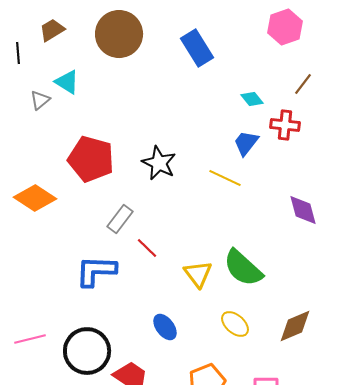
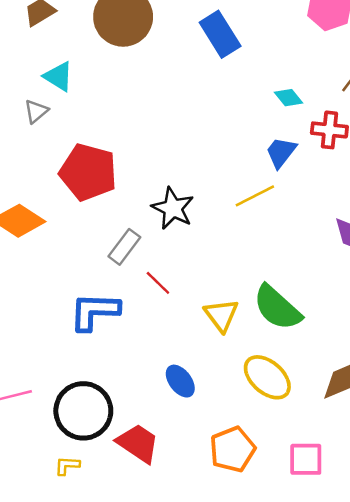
gray triangle: (40, 100) -> (36, 111), moved
black star: (159, 163) -> (173, 208), moved
yellow line: (225, 178) -> (255, 196), turned -52
yellow ellipse: (235, 324) -> (267, 377), size x1.4

